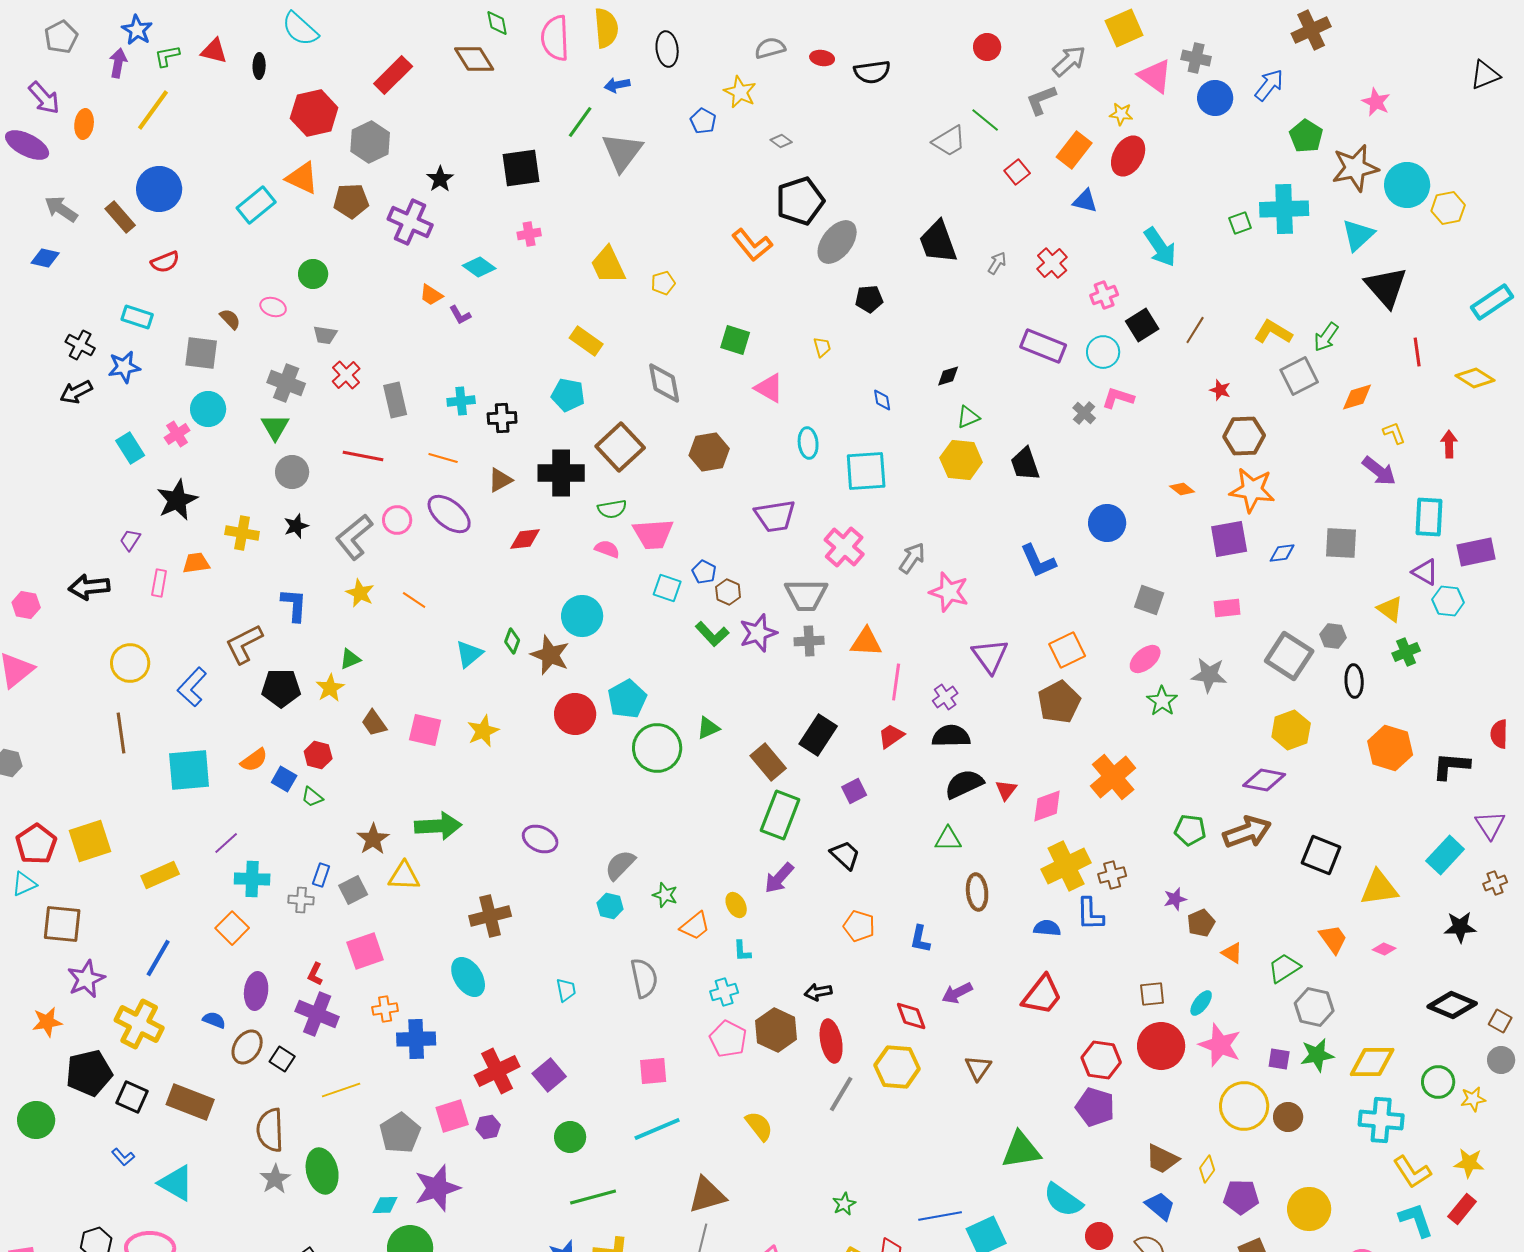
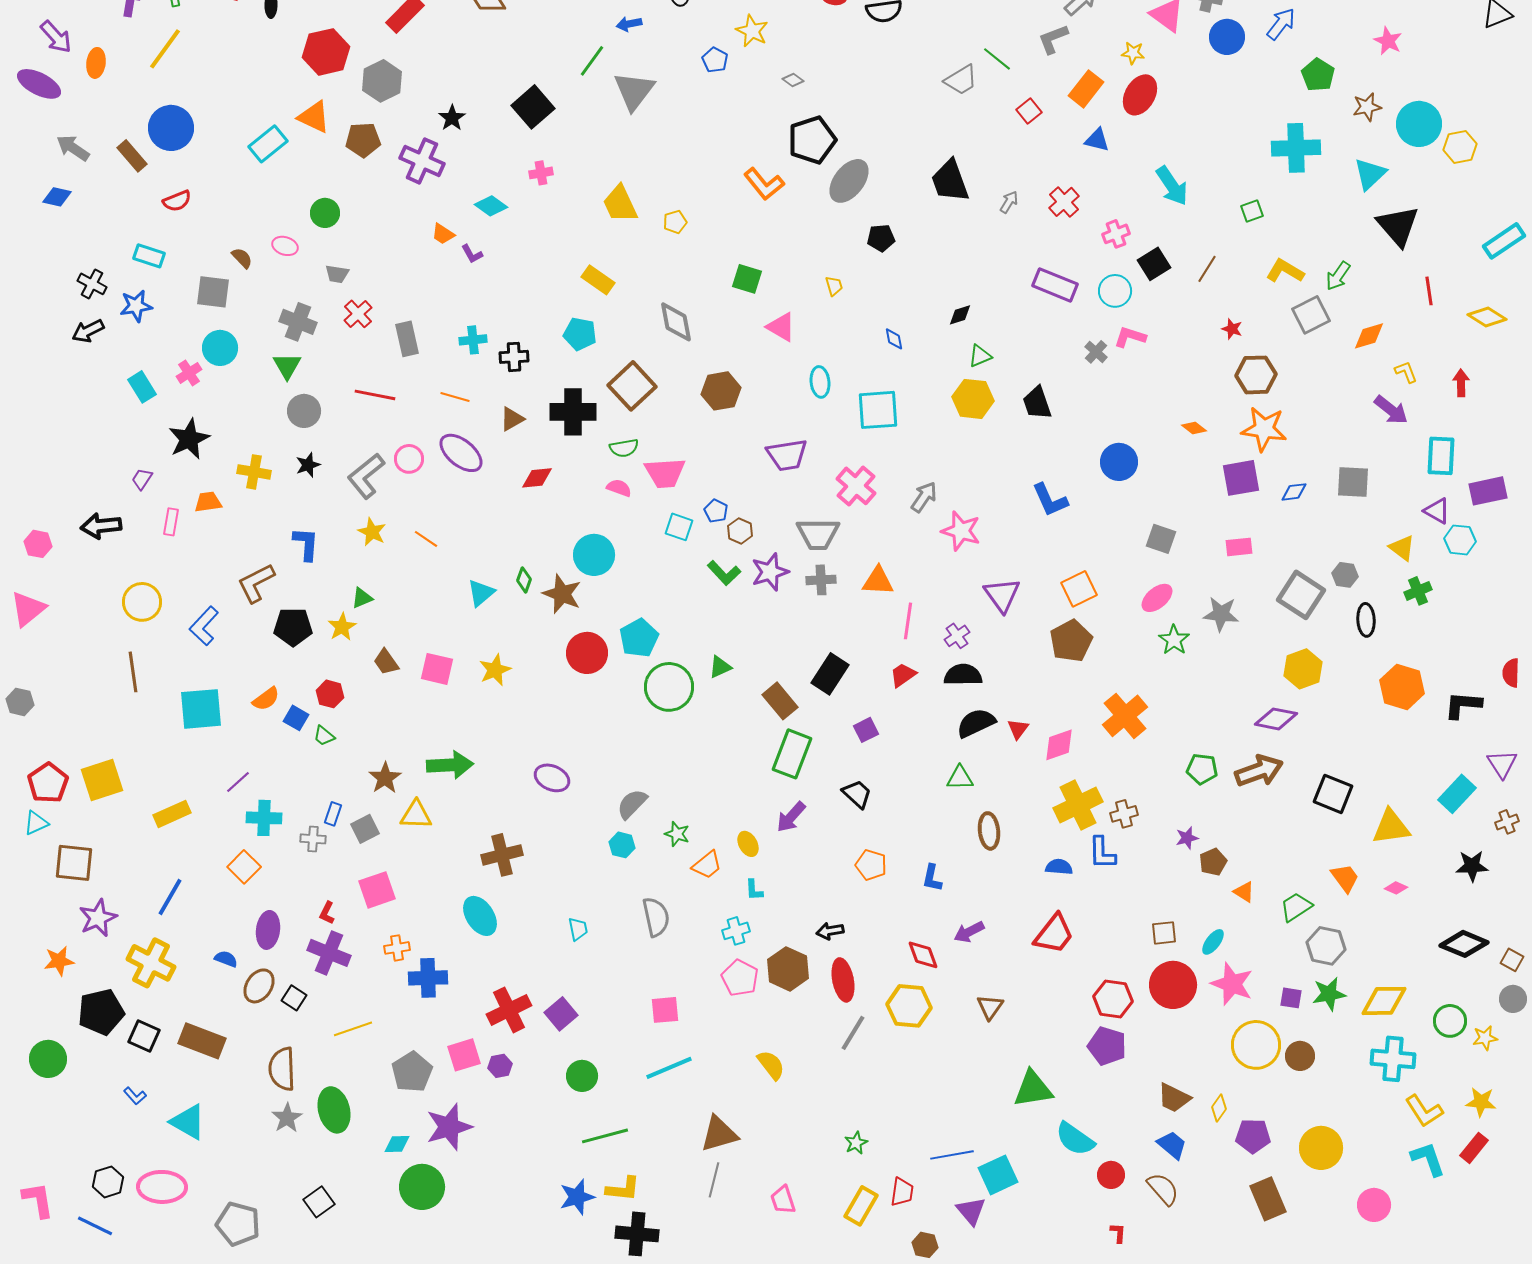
black square: (521, 168) -> (533, 107), turned -33
brown star: (1355, 168) -> (1367, 107), size x0.6
green square: (1240, 223) -> (1252, 211), moved

